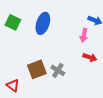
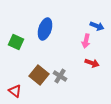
green square: (13, 22) -> (16, 42), moved
brown square: (37, 69) -> (39, 75), turned -30

